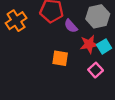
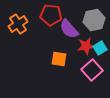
purple semicircle: (71, 26) -> (69, 29), size x1.5
pink square: (96, 70) -> (92, 70), size x1.5

